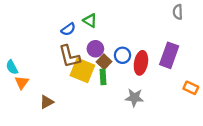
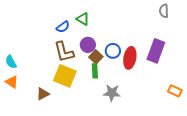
yellow square: (82, 70) -> (65, 76), moved
orange triangle: (22, 82) -> (12, 82), moved, turned -32
orange rectangle: (191, 88) -> (175, 91), moved
gray star: (134, 98) -> (112, 93), moved

